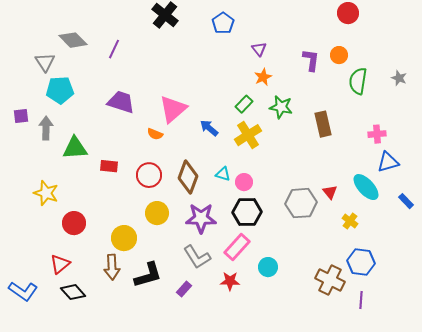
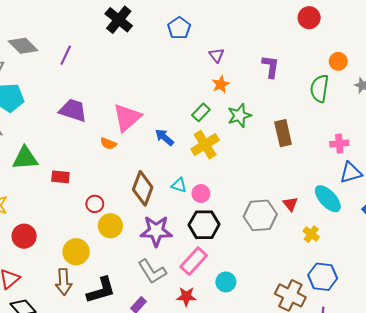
orange circle: (339, 55) -> (338, 61), moved
green star: (281, 107) -> (239, 115), turned -30
red circle: (149, 175) -> (95, 204), moved, size x0.7

